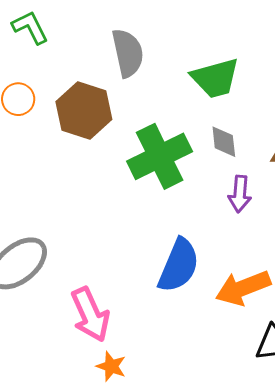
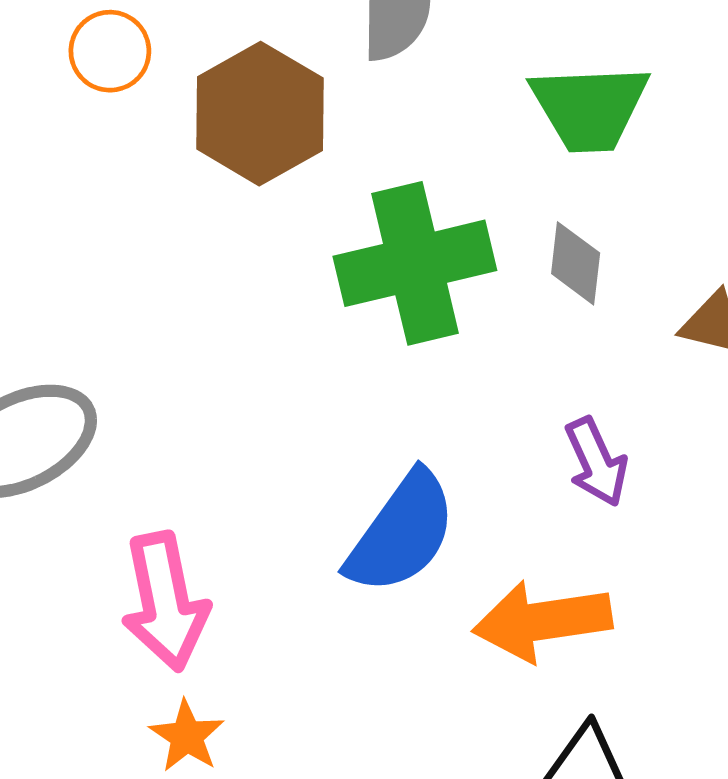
purple arrow: (240, 194) -> (596, 462), moved, turned -42

